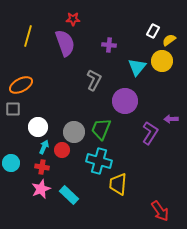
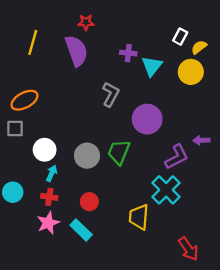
cyan triangle: (137, 67) -> (152, 66), moved
purple L-shape: (150, 133) -> (177, 157), turned 30
red circle: (62, 150) -> (89, 202), moved
cyan cross: (99, 161) -> (166, 190), moved, turned 30

